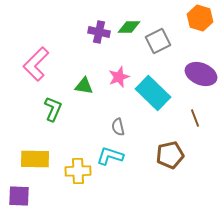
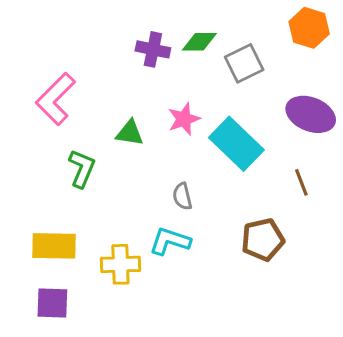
purple square: (19, 196) -> (52, 303), moved

